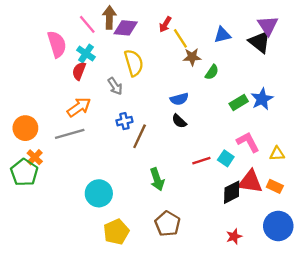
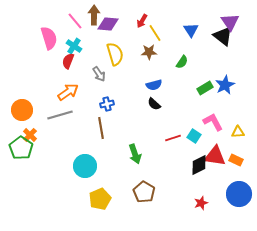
blue triangle: (222, 35) -> (191, 30), turned -49
brown star: (192, 57) -> (149, 52), moved
brown line: (140, 136) -> (101, 128), moved, turned -35

